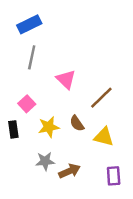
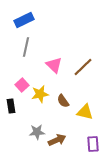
brown line: (101, 98) -> (83, 67), moved
yellow star: (49, 127) -> (40, 94), moved

